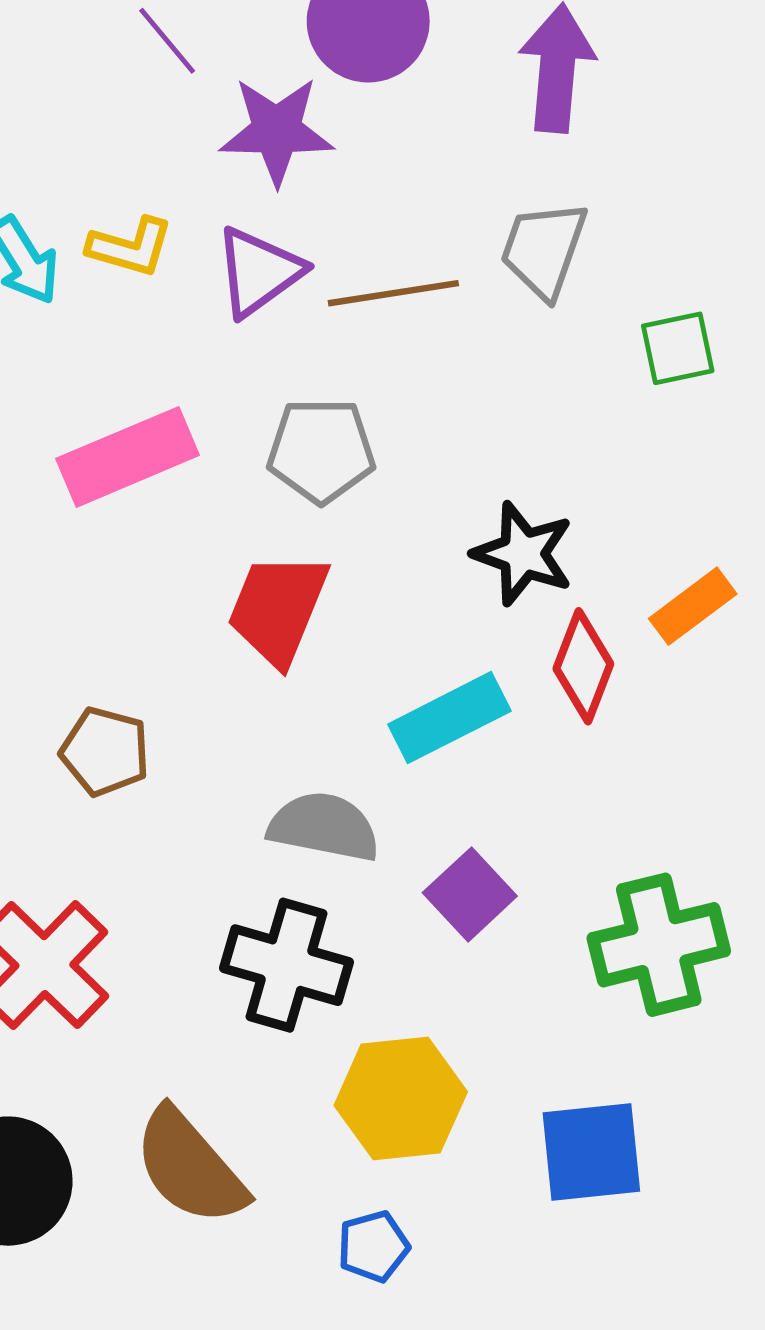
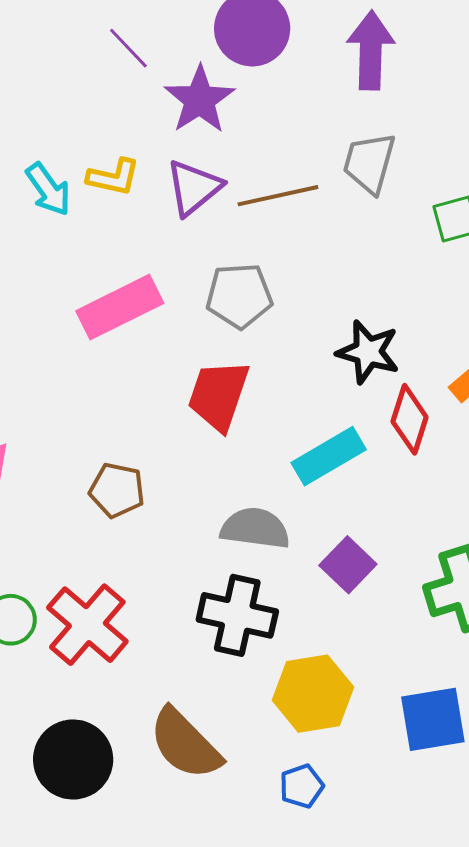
purple star: (277, 131) -> (200, 100), turned -30

